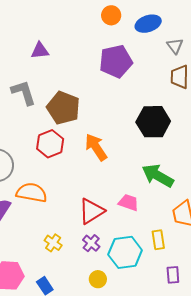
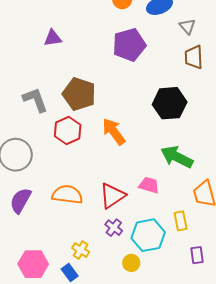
gray L-shape: (23, 93) -> (35, 100), moved
orange semicircle: (32, 193) -> (67, 195), moved
yellow cross: (53, 243) -> (81, 250), moved
yellow circle: (98, 279) -> (131, 263), moved

